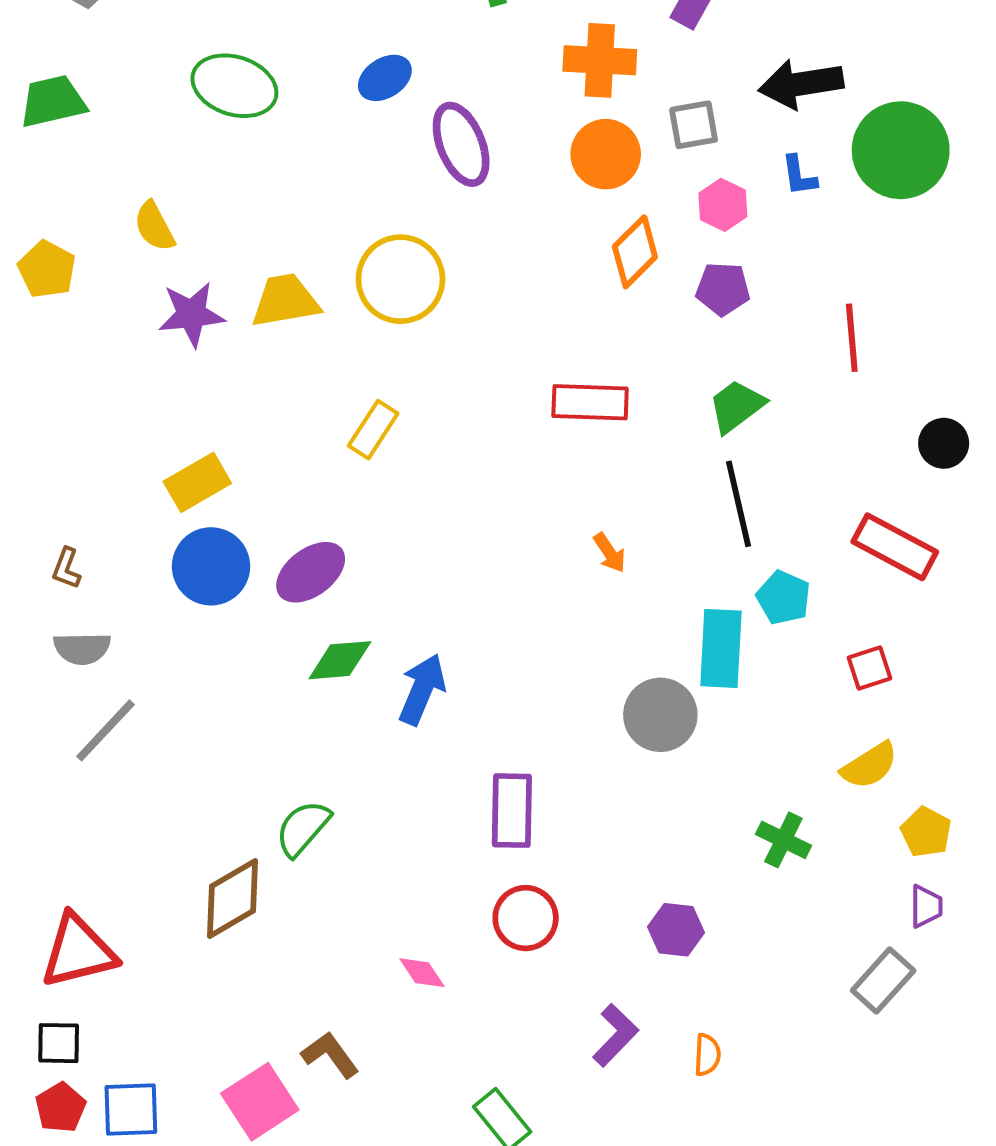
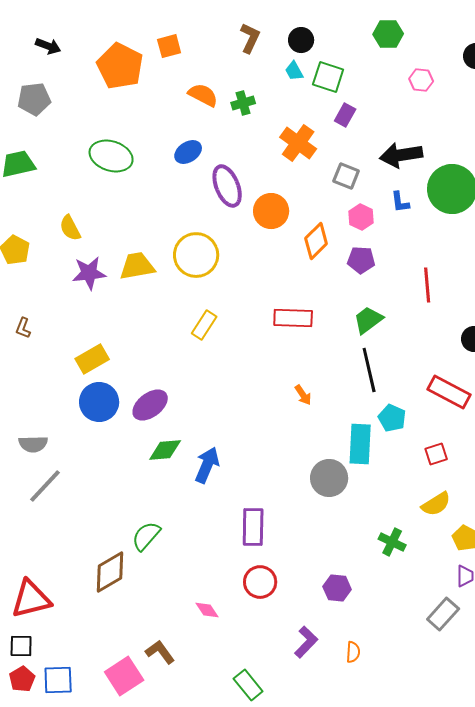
orange cross: (600, 60) -> (298, 143), turned 33
gray square: (694, 125) -> (346, 176), turned 32
orange circle: (606, 154) -> (271, 211), moved
yellow rectangle: (373, 430) -> (204, 325), moved
brown L-shape: (66, 568) -> (23, 328), moved

